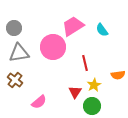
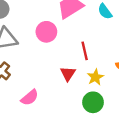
pink circle: (53, 47) -> (46, 32), size x0.7
red triangle: (75, 92) -> (68, 74), moved

